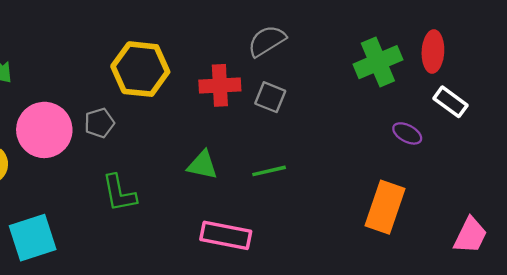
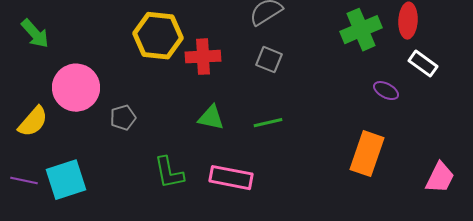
red cross: (220, 85) -> (203, 57), moved
gray pentagon: (99, 123) -> (123, 118), moved
green L-shape: (119, 193) -> (169, 173), moved

